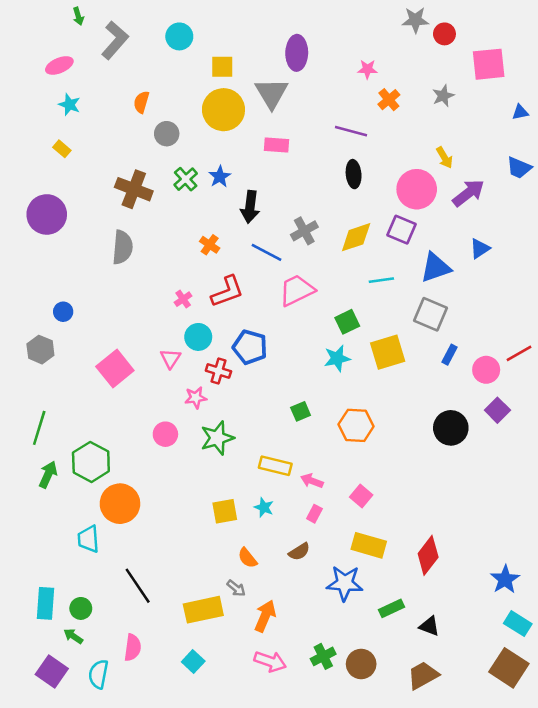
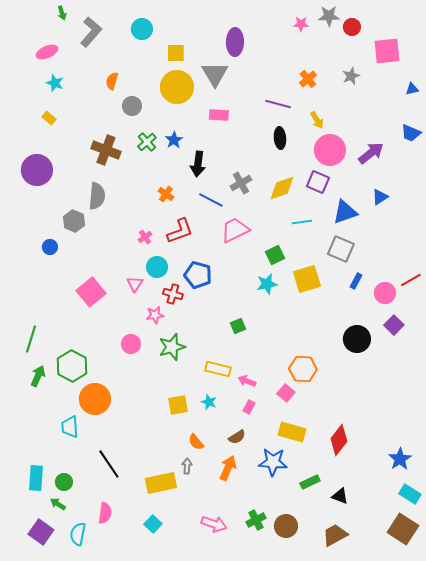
pink star: (367, 69) -> (301, 24), moved
yellow arrow: (444, 158) -> (317, 120), moved
gray hexagon: (40, 350) -> (74, 221), moved
orange hexagon: (356, 425) -> (303, 369), moved
gray arrow: (236, 588) -> (187, 466), turned -126
orange arrow: (265, 616) -> (228, 468), moved

